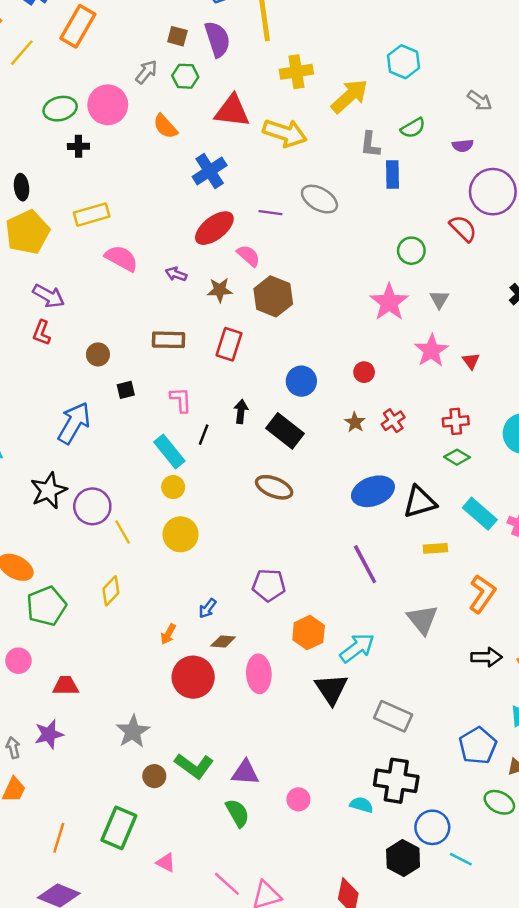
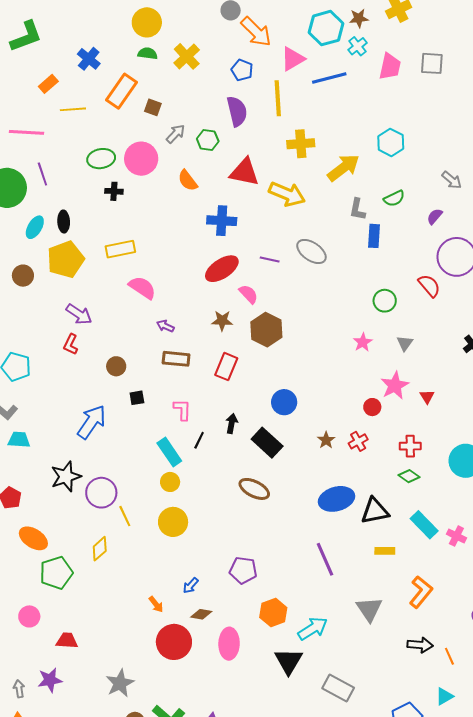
brown square: (177, 36) -> (153, 107), moved
yellow line: (22, 53) -> (73, 109), turned 40
purple semicircle: (463, 146) -> (435, 216), turned 132
blue cross: (210, 171) -> (222, 221), turned 32
purple arrow: (176, 274) -> (165, 326), moved
pink star: (389, 302) -> (363, 342), size x0.6
red circle: (364, 372) -> (372, 407), moved
yellow diamond: (111, 591) -> (100, 549), moved
orange arrow: (168, 634) -> (156, 604), turned -72

